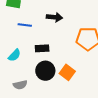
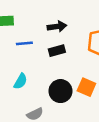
black rectangle: (42, 48) -> (57, 51), moved

